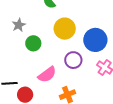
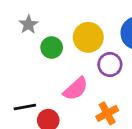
yellow circle: (65, 29) -> (88, 37), moved

